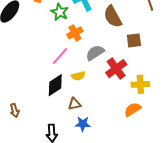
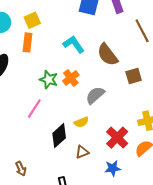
green star: (60, 12) -> (49, 80), moved
pink line: (60, 56) -> (34, 109), moved
red cross: (116, 69) -> (117, 138), moved
blue star: (83, 124) -> (113, 168), moved

